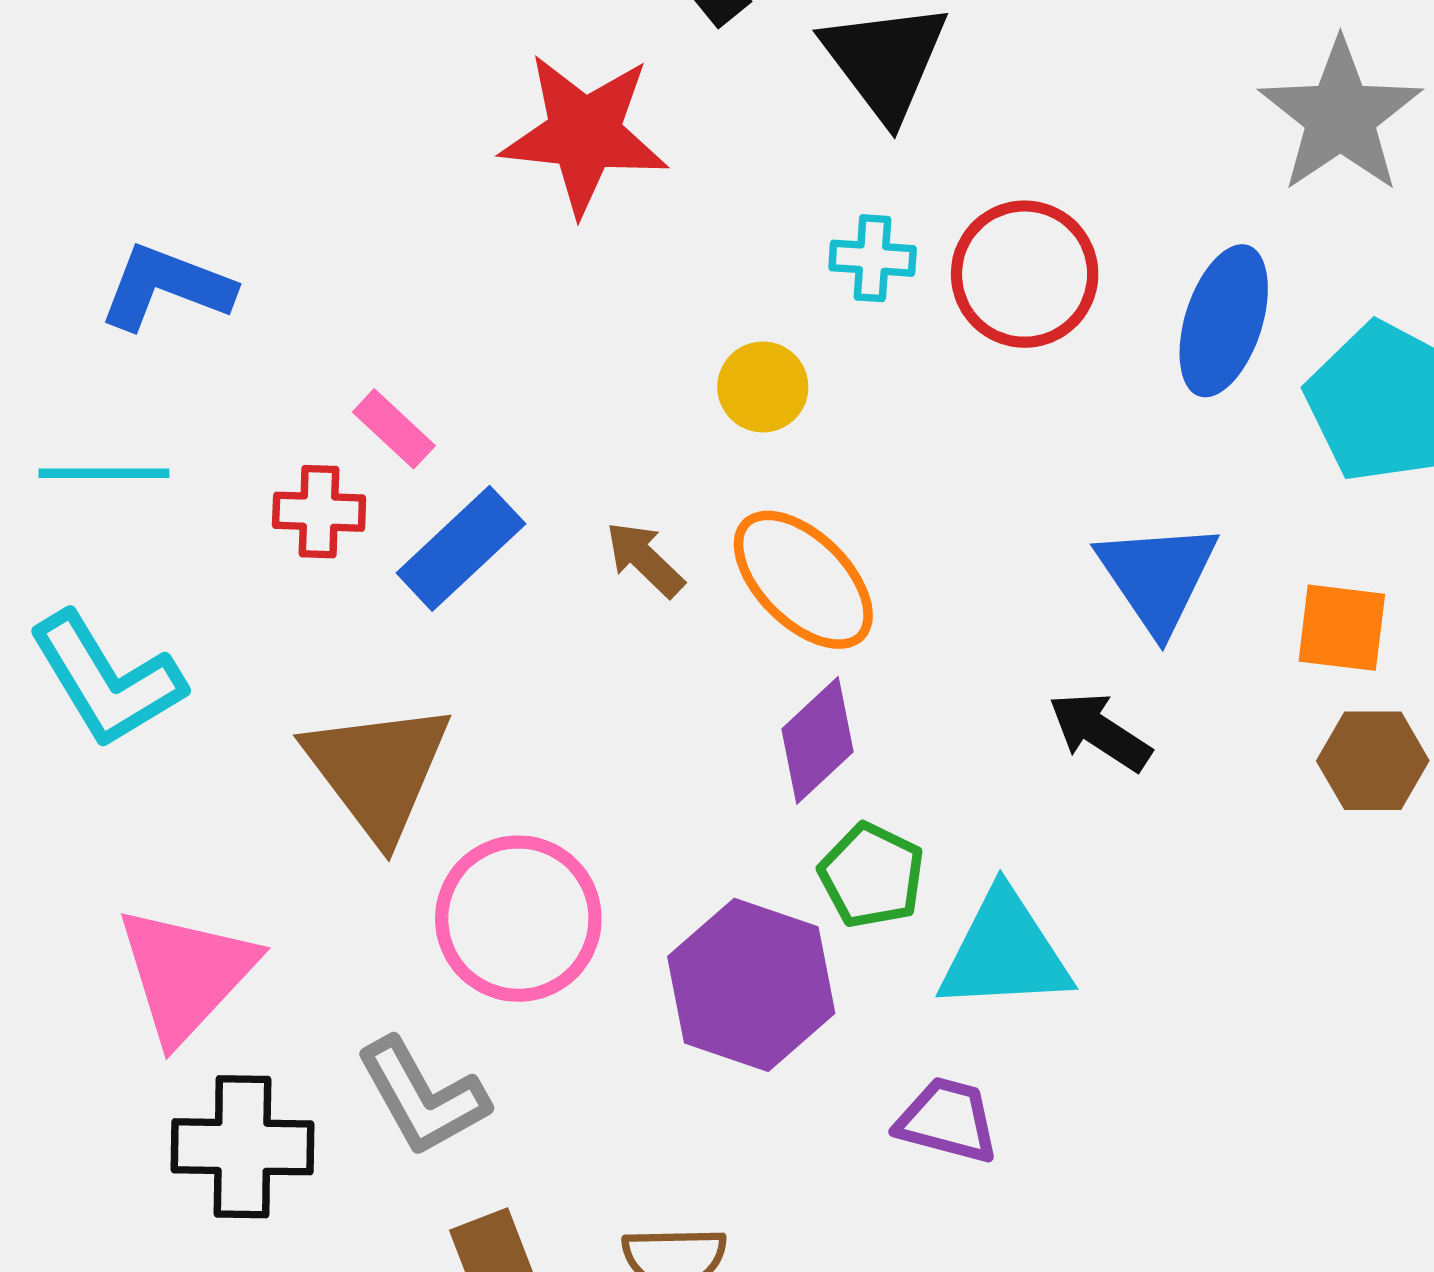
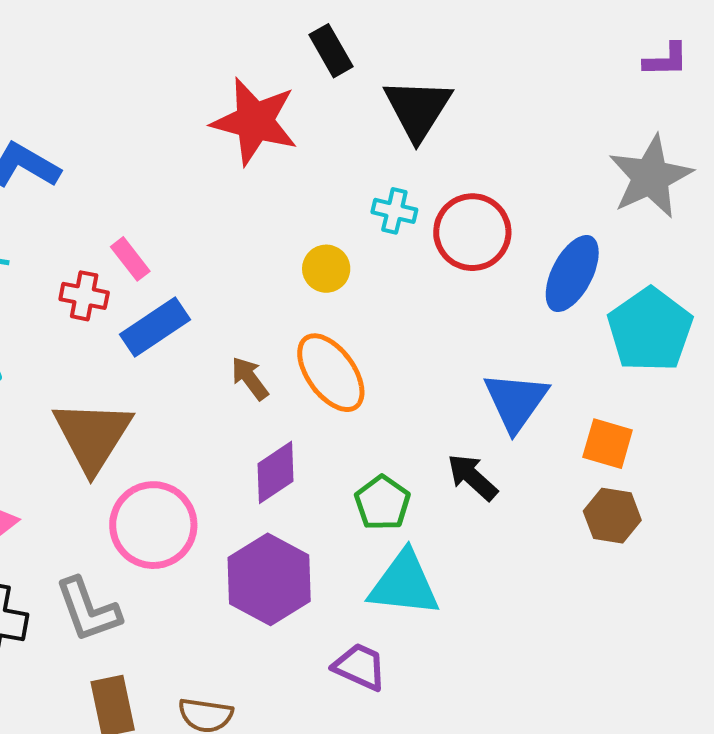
brown arrow: (645, 559) -> (250, 378), moved
purple diamond: (818, 740) -> (275, 472), moved
green pentagon: (872, 875) -> (382, 503), moved

